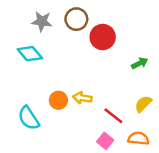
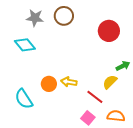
red circle: (103, 37) -> (109, 31), moved
green arrow: (140, 63) -> (123, 66), moved
yellow semicircle: (143, 104) -> (110, 82), moved

